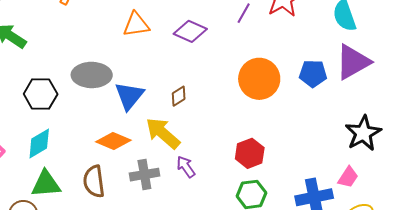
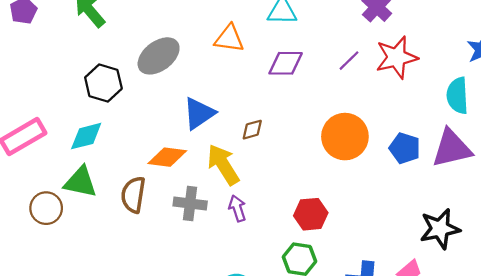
purple diamond: (190, 31) -> (286, 63), turned -40
gray ellipse: (92, 75) -> (159, 56), moved, turned -54
orange diamond: (113, 141) -> (167, 157), turned -32

